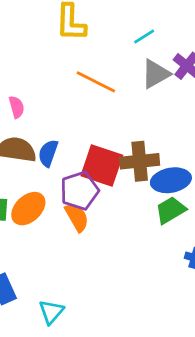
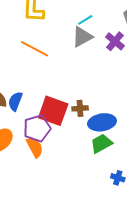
gray triangle: (156, 74) -> (82, 37), moved
orange line: (96, 82) -> (35, 49), moved
brown cross: (140, 161) -> (80, 108), size x0.6

